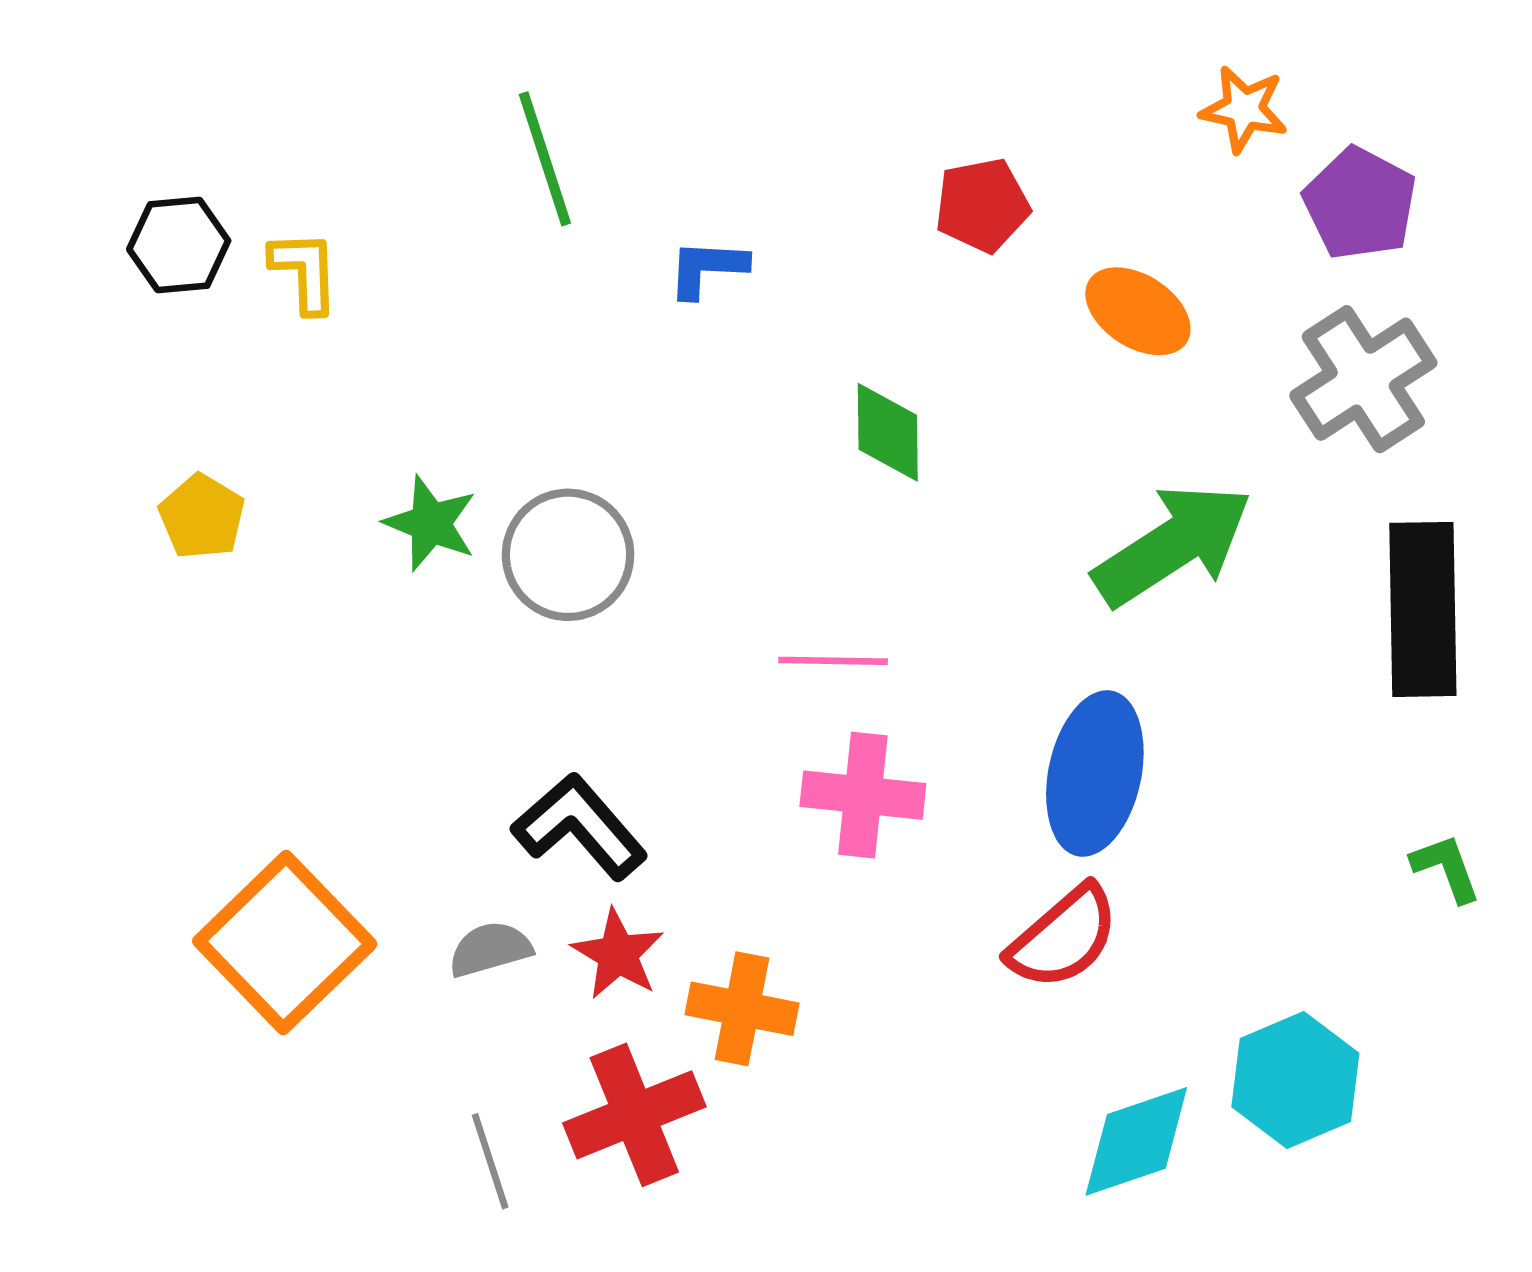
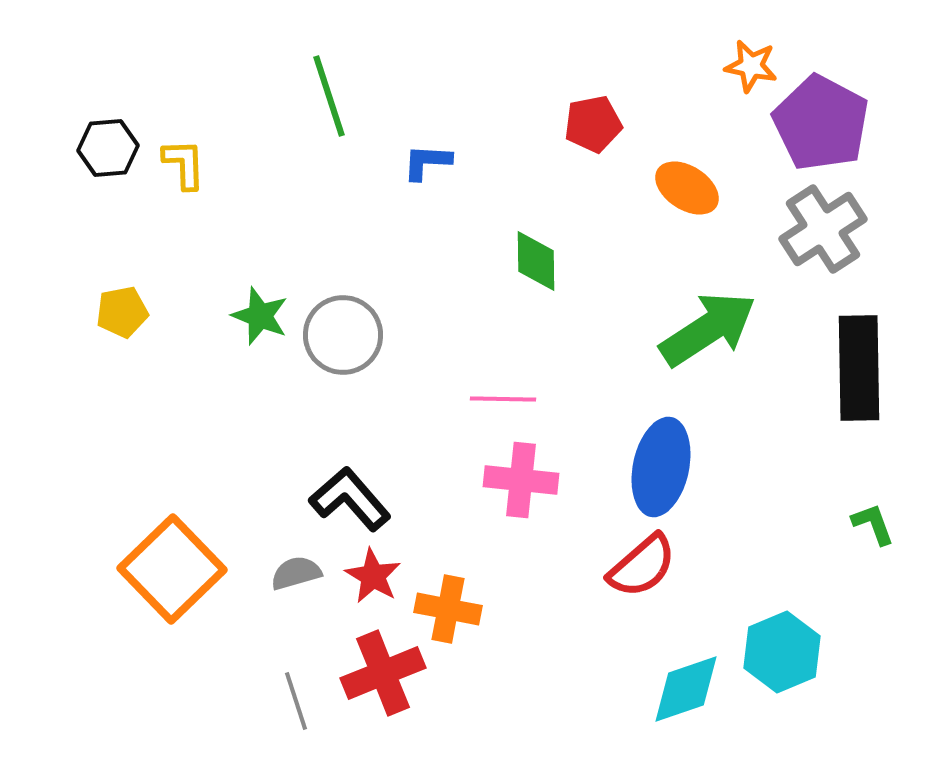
purple pentagon: (1360, 204) -> (821, 123), size x1.4
yellow pentagon: (202, 517) -> (122, 312), turned 30

